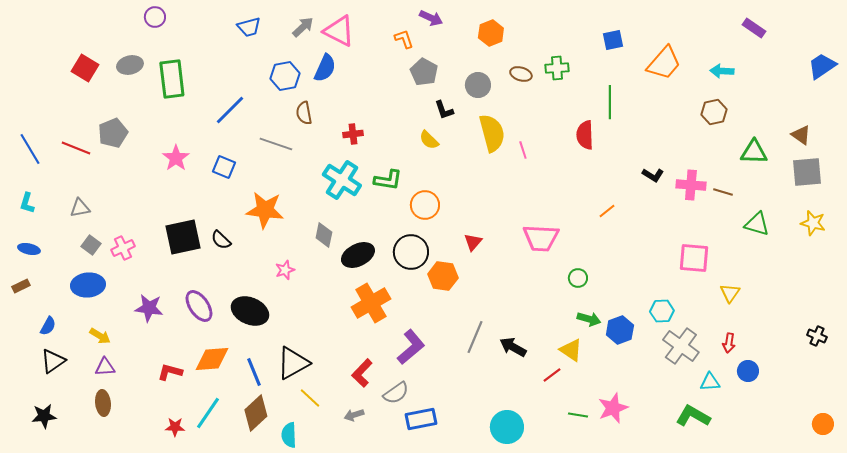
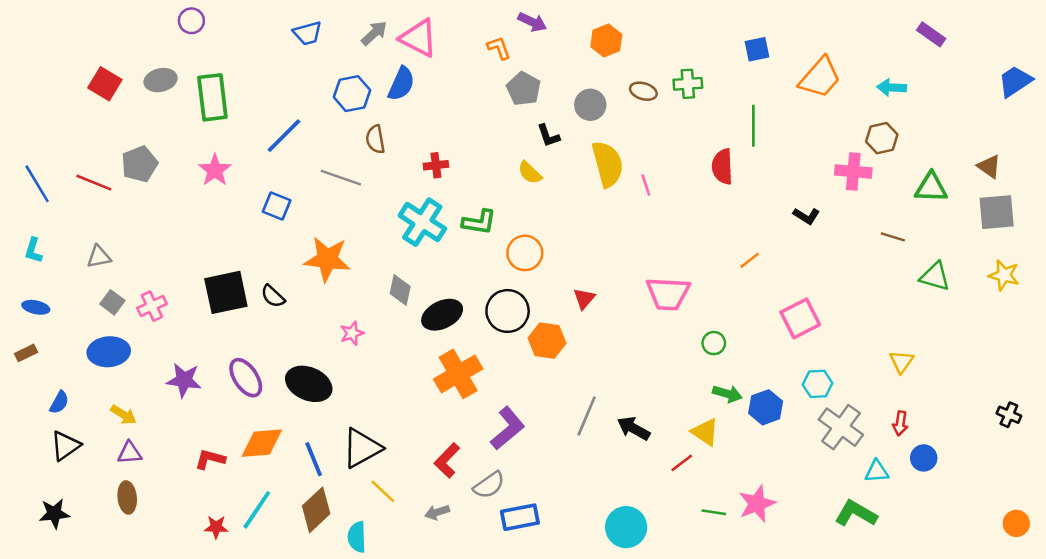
pink star: (176, 158) -> (215, 170), moved
pink cross: (691, 185) -> (853, 171), moved
pink square: (694, 258) -> (800, 318), moved, turned -32

